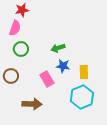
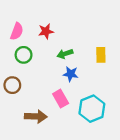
red star: (22, 10) -> (46, 31), moved
yellow rectangle: (84, 72) -> (101, 55), moved
pink rectangle: (47, 79) -> (61, 99), moved

